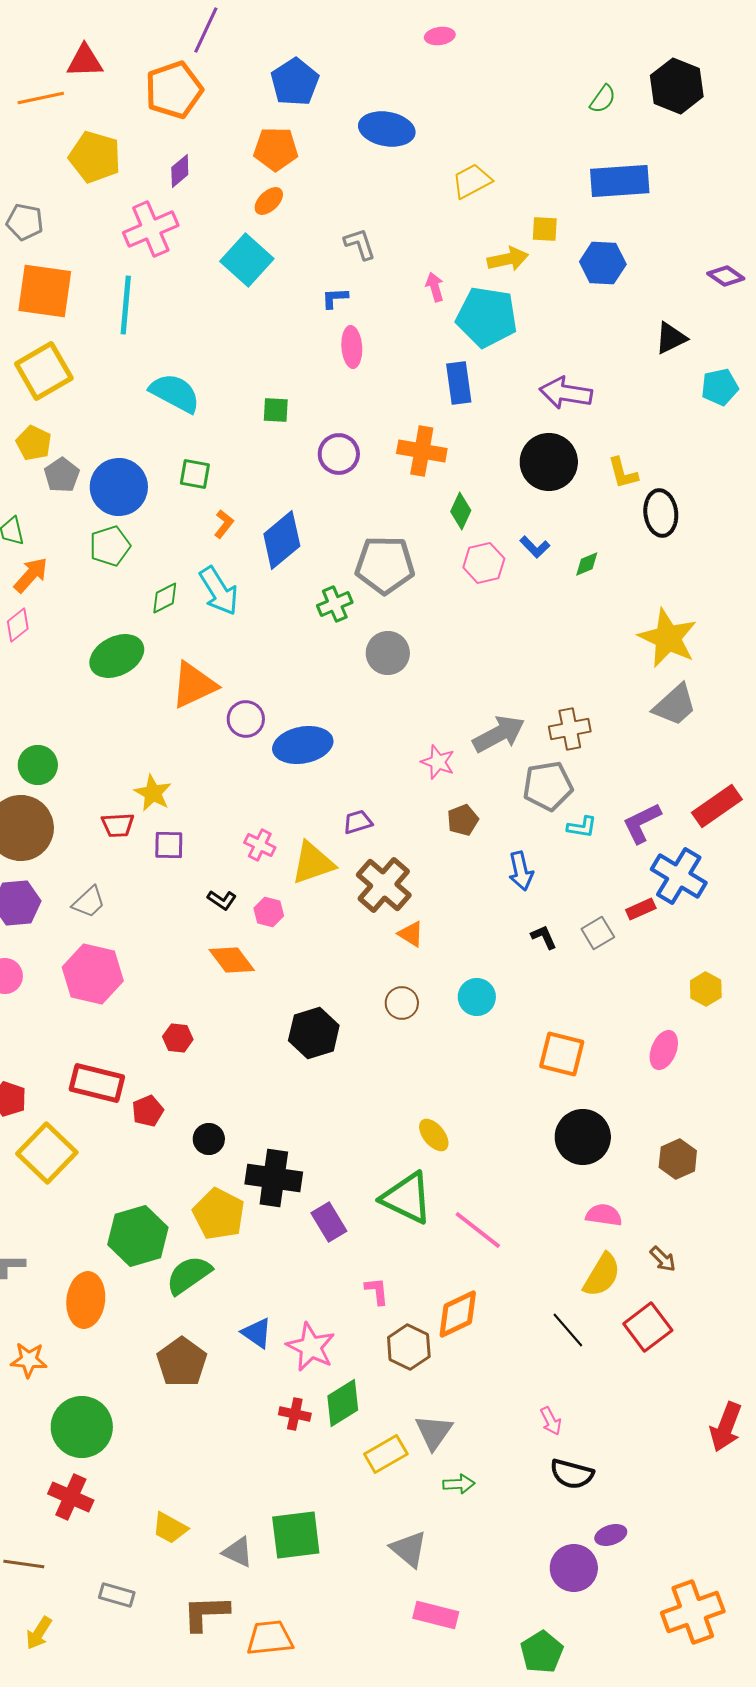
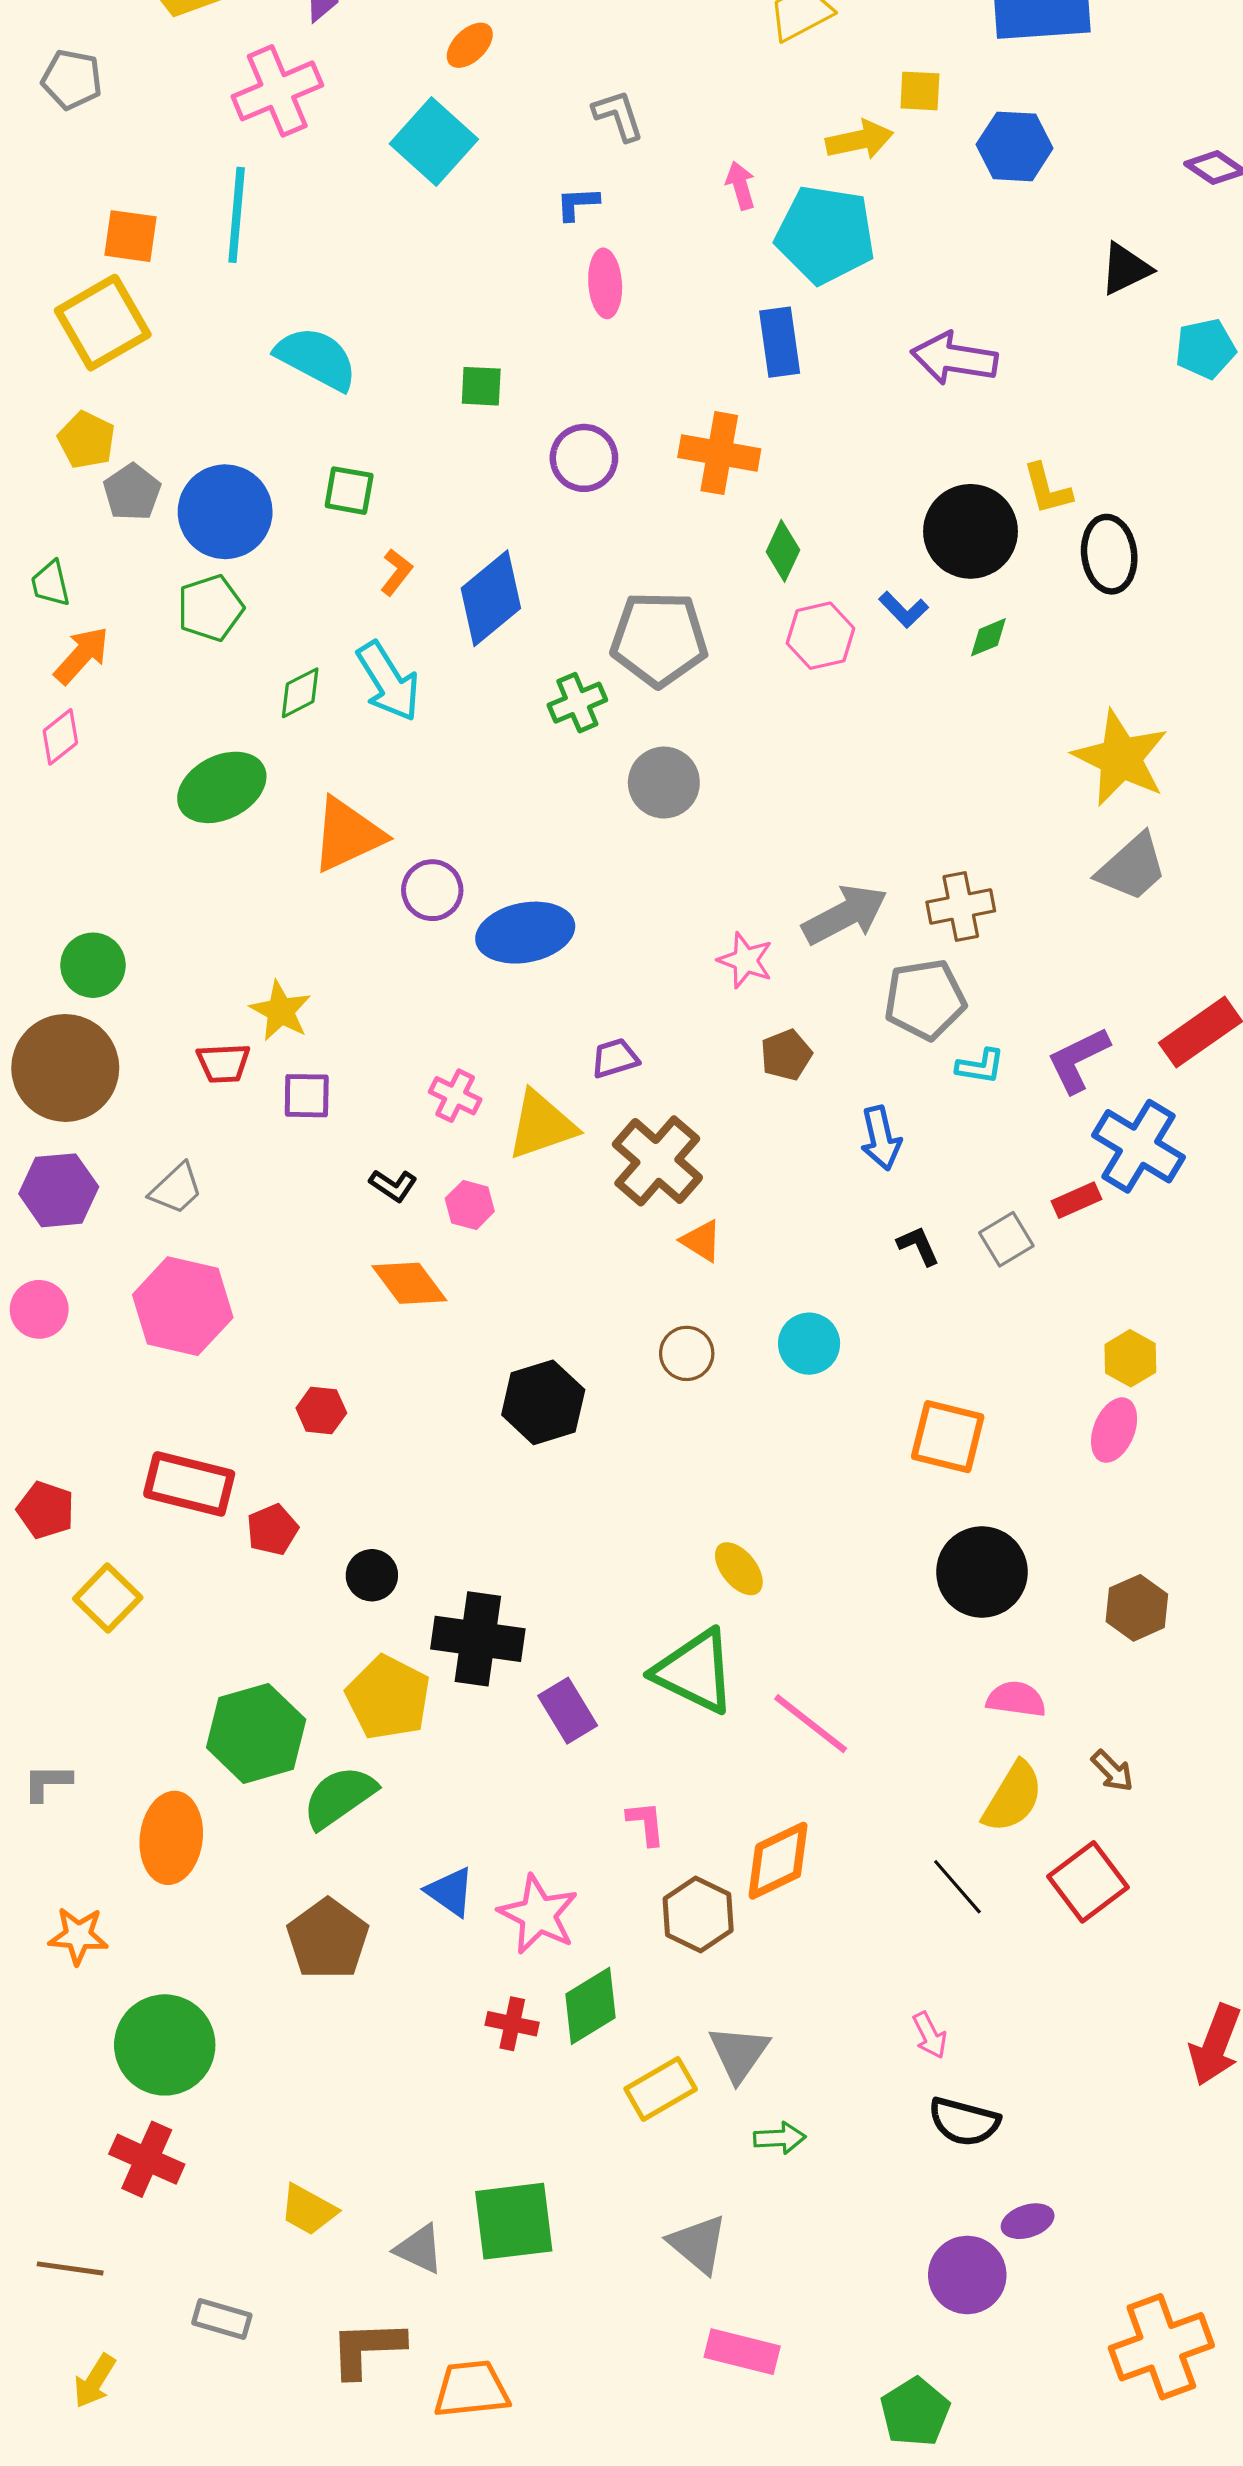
orange square: (45, 291) -> (130, 236), moved, size x0.6
black circle: (549, 462) -> (971, 531), moved
yellow hexagon: (706, 989) -> (1130, 1358), moved
yellow square: (47, 1153) -> (108, 1598), size x0.7

